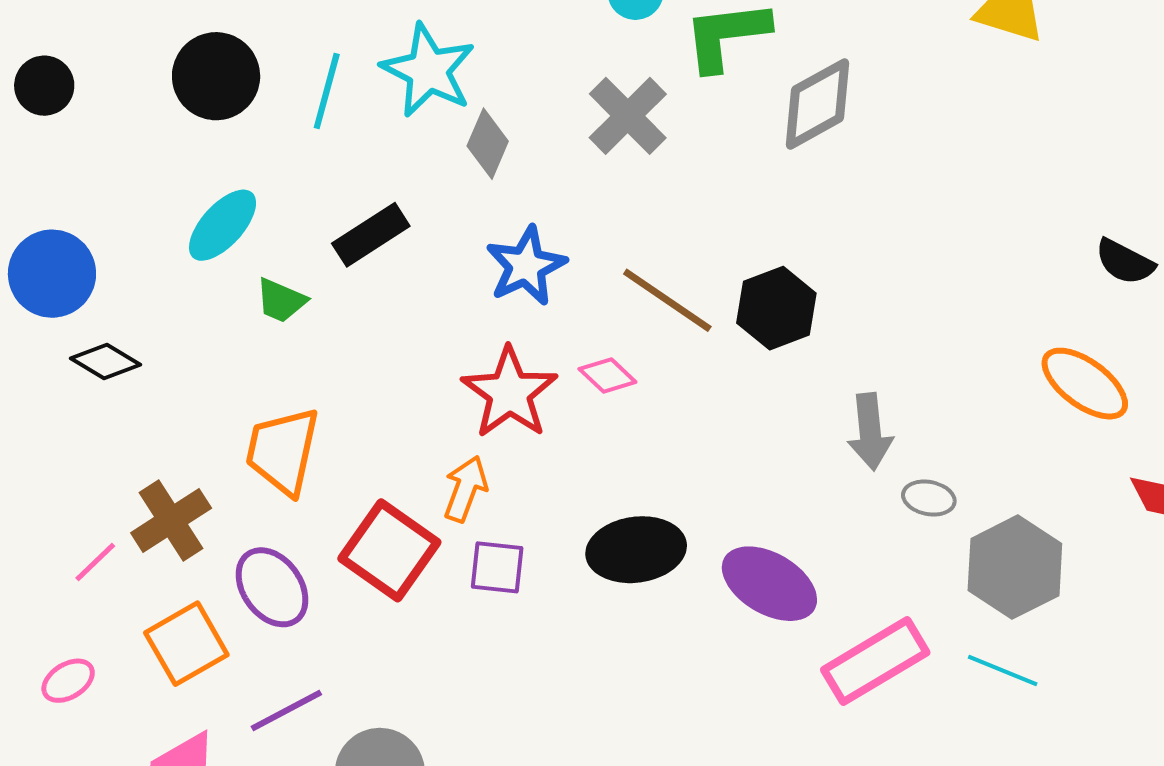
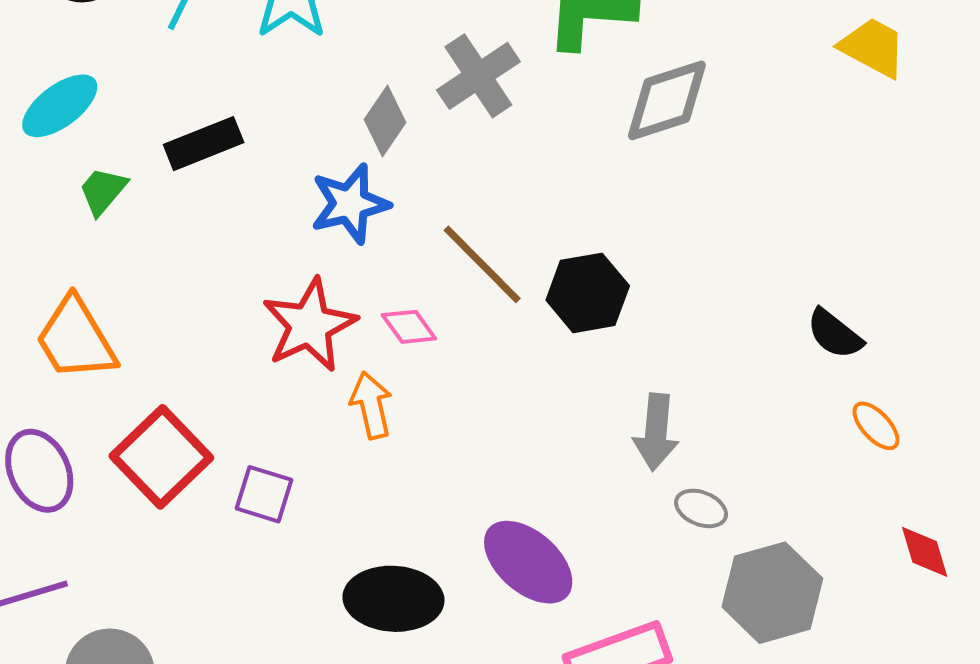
gray diamond: (488, 144) -> (385, 121), moved
black semicircle: (1125, 262) -> (835, 334), moved
green trapezoid: (281, 301) -> (103, 191), turned 96
orange ellipse: (1085, 384) -> (876, 426), size x0.6
orange trapezoid: (283, 451) -> (76, 339), turned -54
orange arrow: (465, 489) -> (371, 405), moved, turned -44
black ellipse: (636, 550) -> (393, 599), moved

